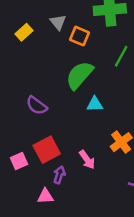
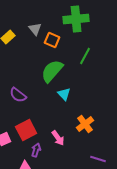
cyan triangle: (95, 104) -> (64, 94), turned 48

